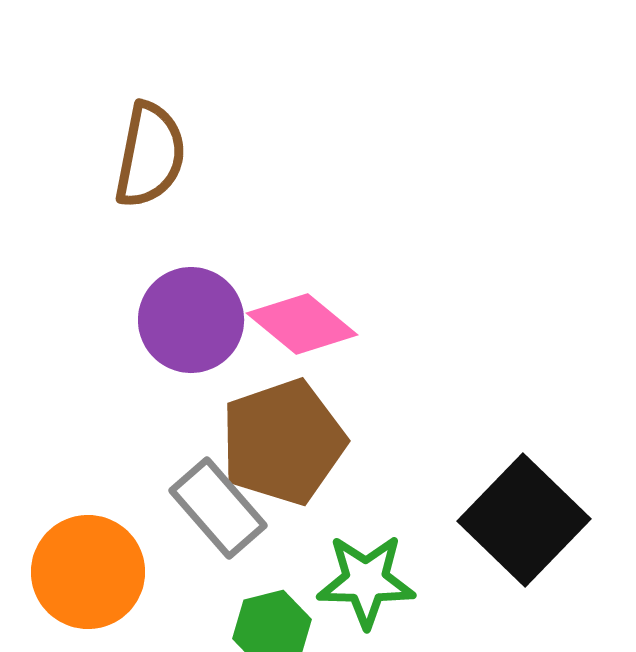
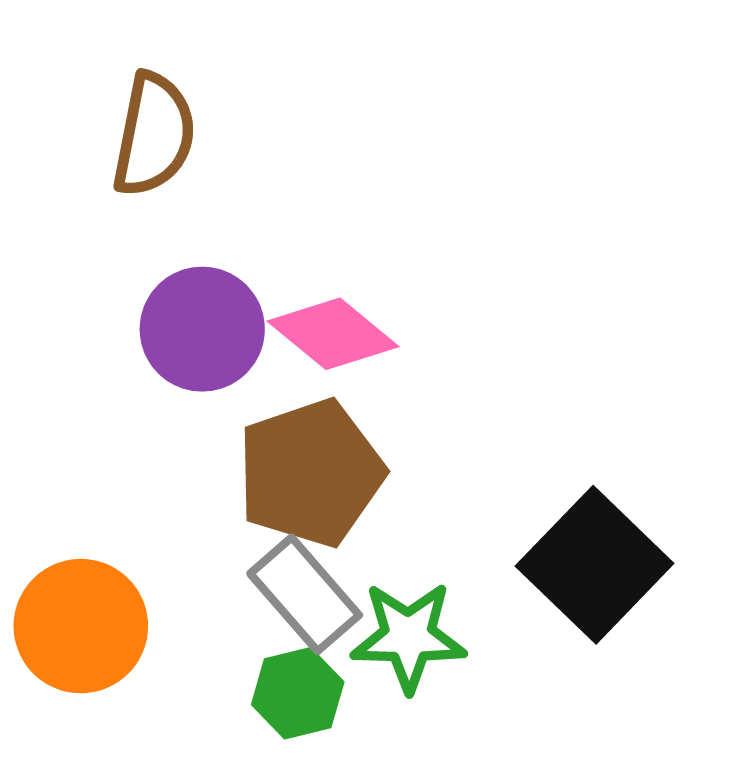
gray rectangle: (218, 508) -> (305, 594), moved

